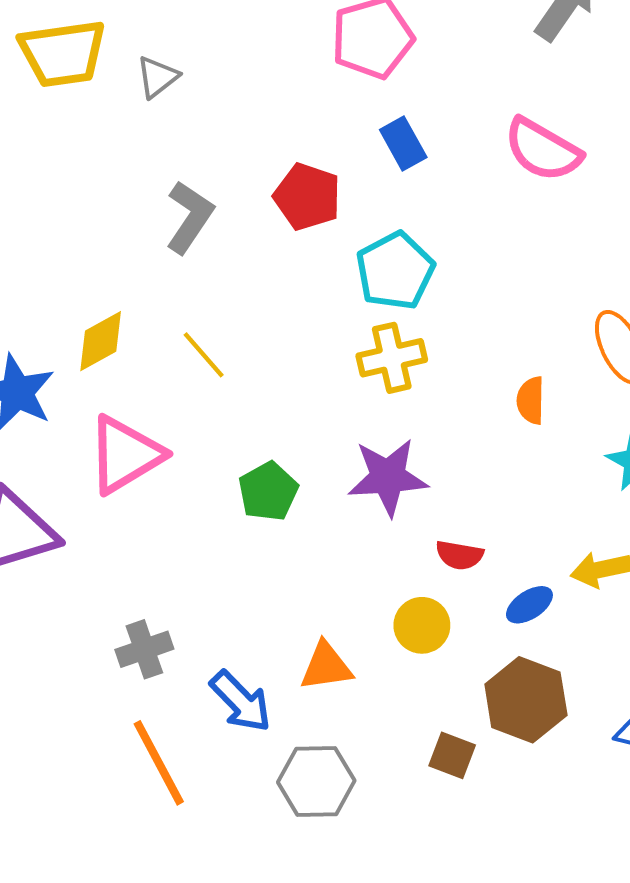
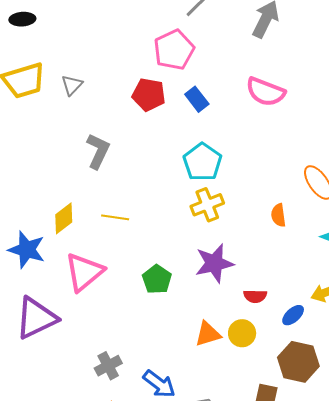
red pentagon: (307, 197) -> (149, 95), moved
yellow line: (204, 355) -> (115, 217), turned -32
orange triangle: (326, 666) -> (208, 334), moved

